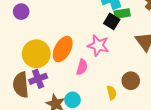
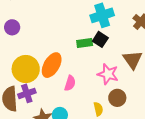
green rectangle: (122, 14) -> (85, 43), moved
pink star: (98, 45) -> (108, 74), moved

